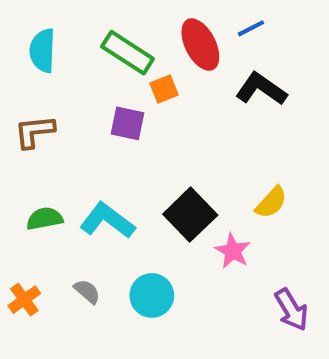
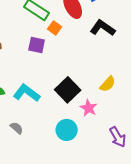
orange square: (164, 89) -> (55, 28), turned -32
cyan circle: (152, 295) -> (67, 130), moved

